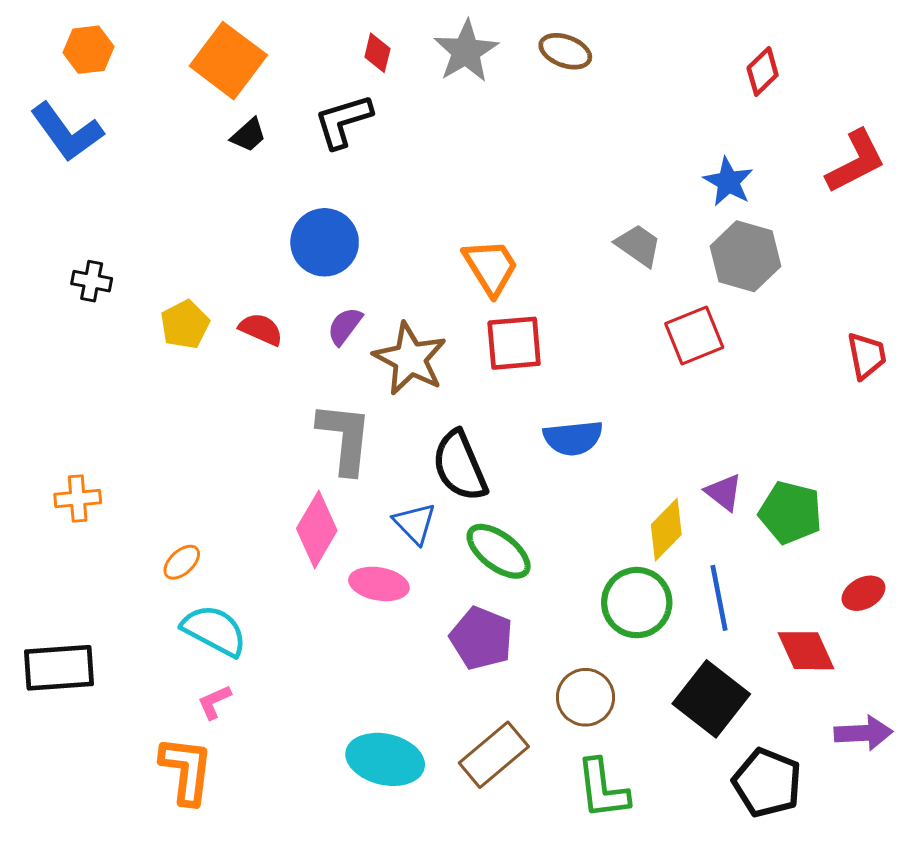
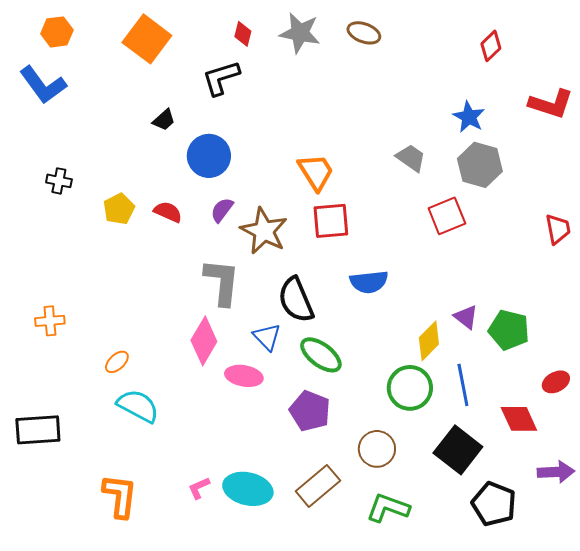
gray star: (466, 51) -> (300, 33), turned -30
black trapezoid: (248, 135) -> (164, 120), moved
red L-shape: (856, 162) -> (551, 104), turned 45
pink L-shape: (214, 702) -> (199, 488), moved
green L-shape: (603, 789) -> (388, 508), turned 117

